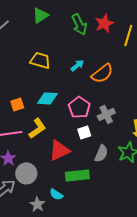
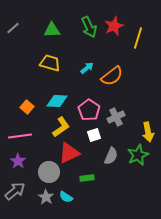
green triangle: (40, 15) -> (52, 30), moved, turned 30
orange square: (17, 104) -> (27, 107), turned -32
yellow L-shape: (37, 128) -> (61, 127), moved
gray circle: (26, 173) -> (49, 172), moved
green rectangle: (77, 175) -> (87, 178), size x0.6
gray star: (37, 204) -> (46, 197), moved

